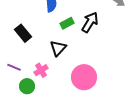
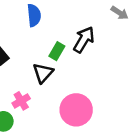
green rectangle: (67, 23) -> (57, 51), moved, turned -32

